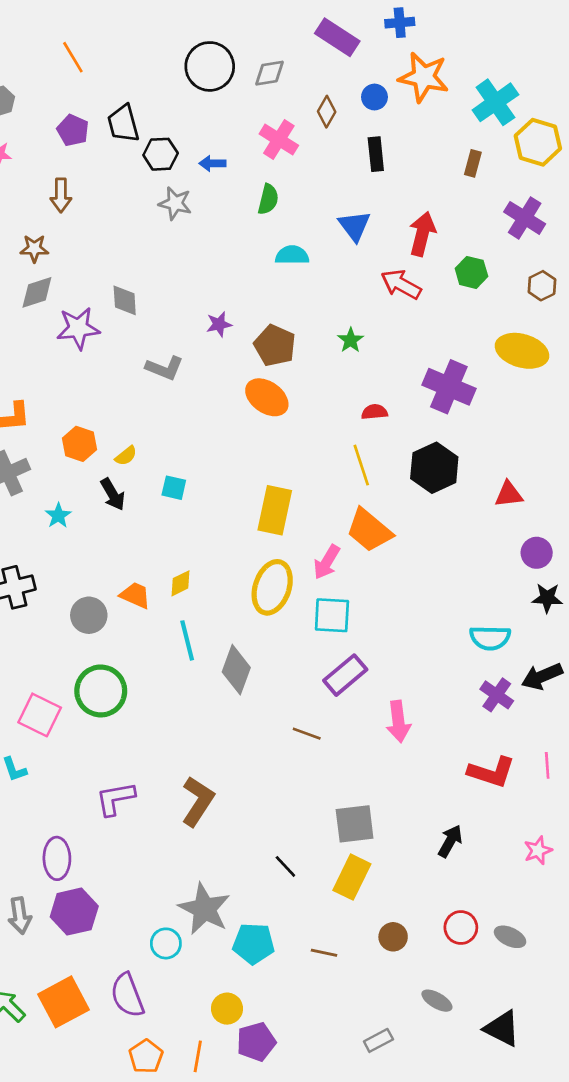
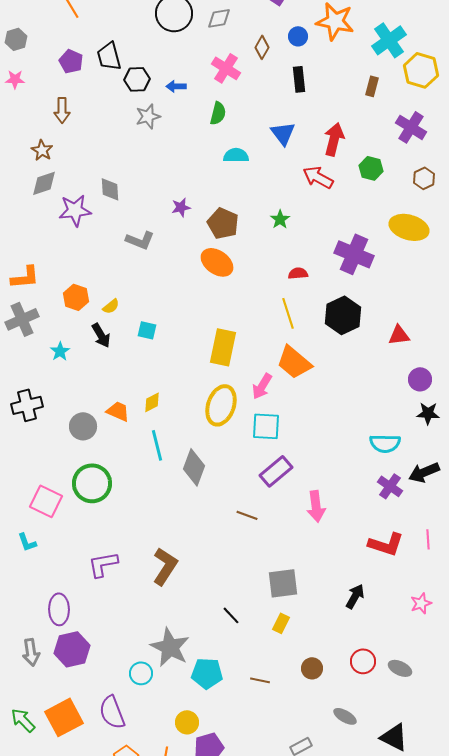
gray star: (175, 203) -> (148, 116), turned -30
brown star: (34, 248) -> (42, 150), turned 30
yellow rectangle: (352, 877) -> (281, 623), size x0.6

